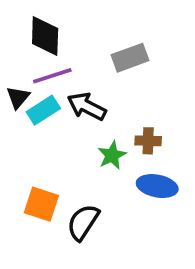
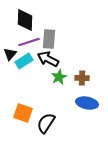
gray rectangle: (130, 58) -> (49, 39), moved, turned -66
green star: (112, 155) -> (59, 77), moved

